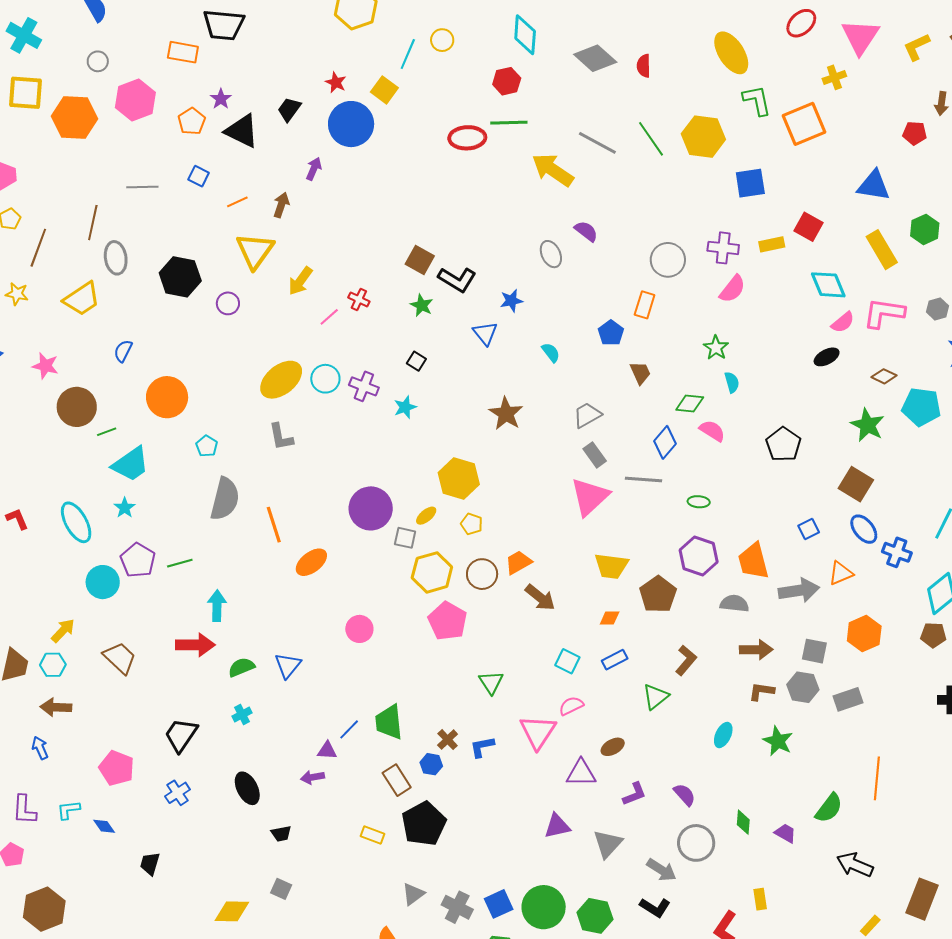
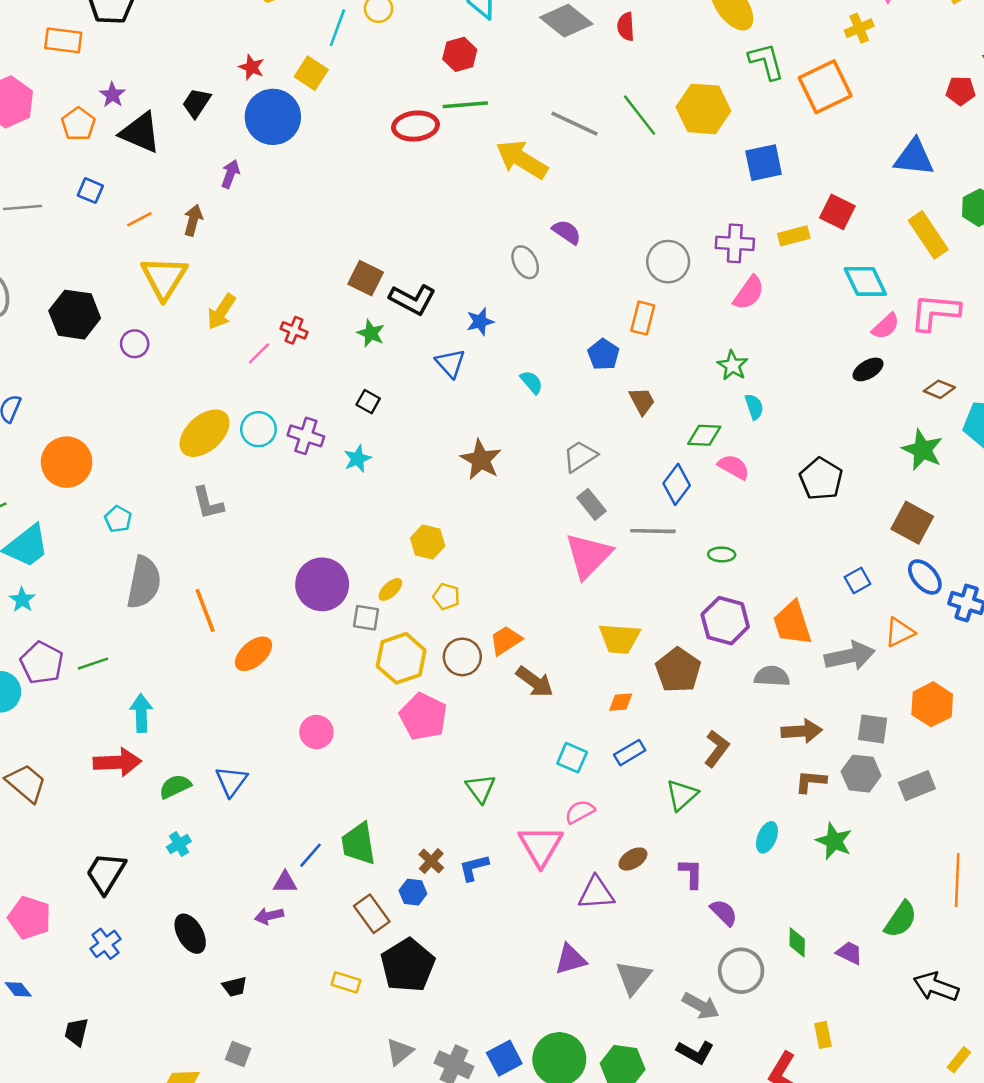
yellow hexagon: (459, 478) -> (428, 542), size x0.7
purple L-shape: (634, 794) -> (691, 873), moved, turned -64

